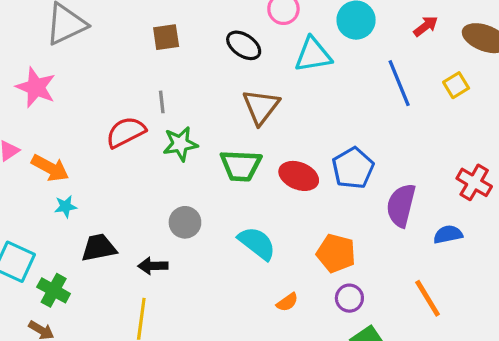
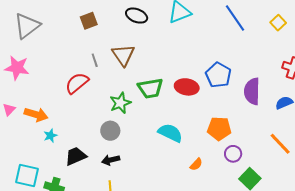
yellow square: (456, 85) -> (278, 23), moved
brown triangle: (261, 107) -> (123, 55), moved
green star: (180, 144) -> (120, 103), moved
gray circle: (185, 222) -> (110, 131), moved

